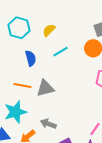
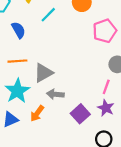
gray triangle: (45, 88) -> (43, 73), moved

